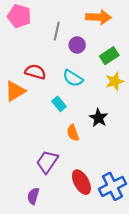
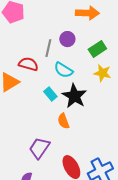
gray line: (57, 31) -> (48, 48), moved
yellow star: (115, 81) -> (102, 73), turned 30
black star: (99, 118) -> (74, 96), moved, size x1.4

